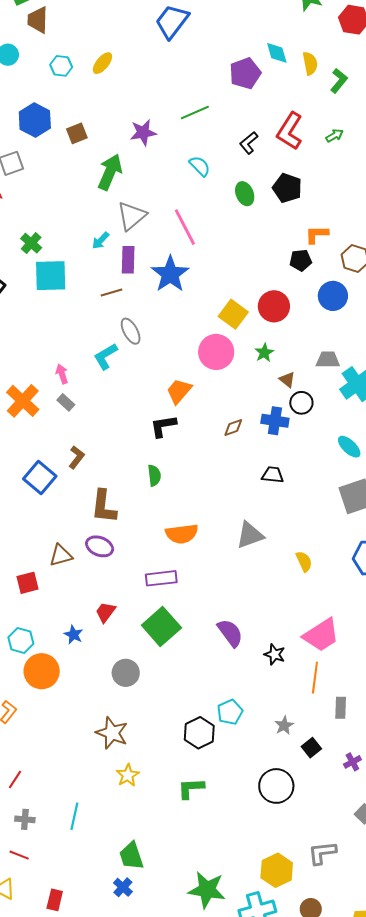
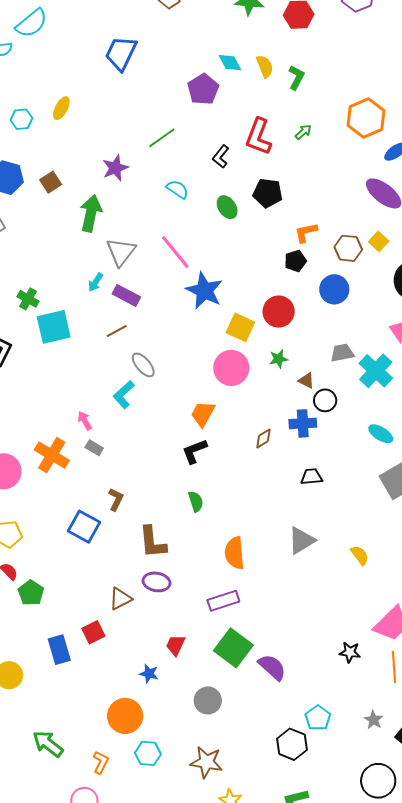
purple rectangle: (128, 260) -> (126, 295), turned -52
blue star: (170, 274) -> (204, 291), moved
green star: (264, 353) -> (279, 359), turned 30
orange semicircle: (182, 534) -> (235, 553), turned 104
purple semicircle: (230, 633) -> (272, 667), moved
cyan hexagon: (21, 641) -> (148, 753), moved

